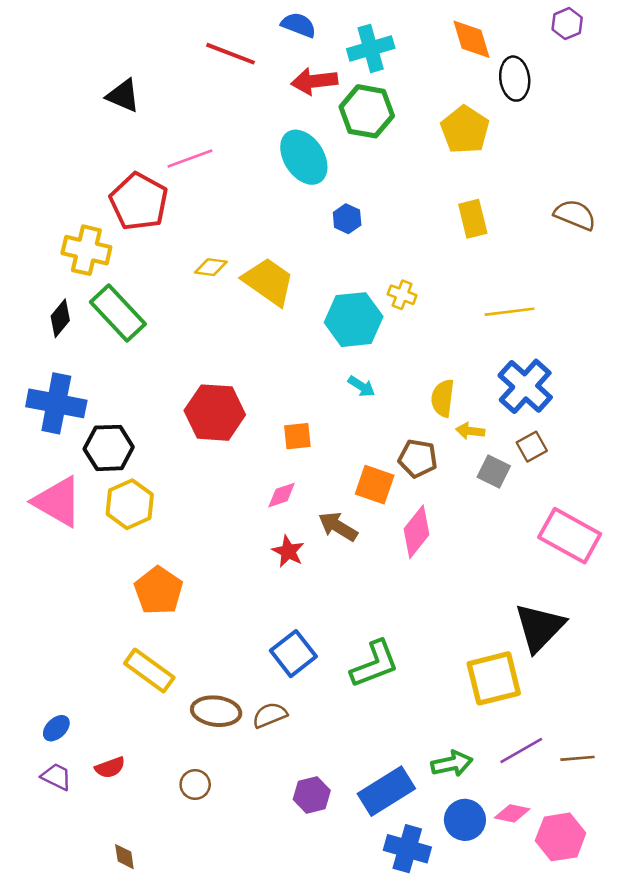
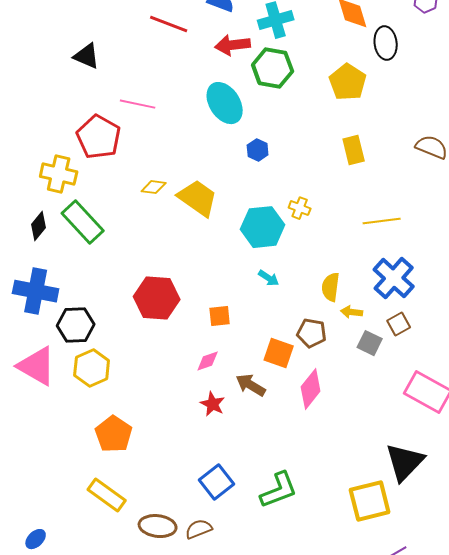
pink line: (190, 158) -> (138, 104), turned 32

